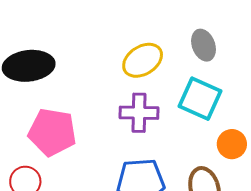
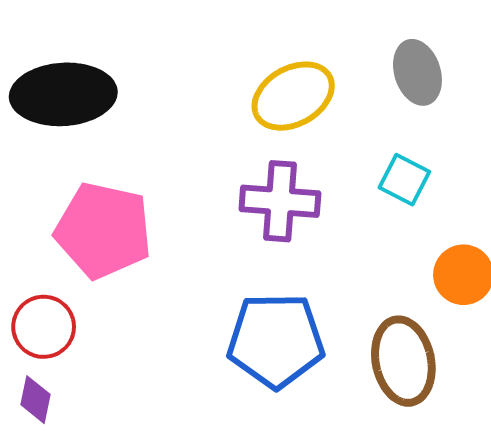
cyan square: (200, 99) -> (404, 180), size x0.6

